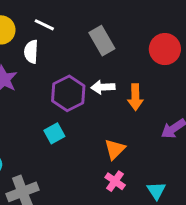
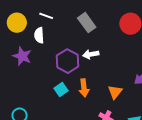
orange arrow: (135, 97) -> (84, 88), moved
orange triangle: (115, 149) -> (115, 92), moved

